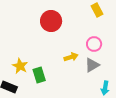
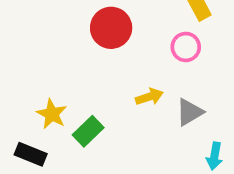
pink circle: (94, 44) -> (186, 47), moved
green rectangle: (39, 75) -> (88, 131), turned 63

